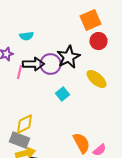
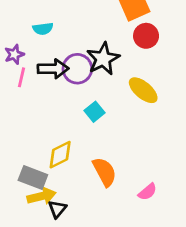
pink line: (20, 72) -> (21, 77), moved
yellow diamond: (24, 124) -> (60, 155), moved
orange semicircle: (82, 143) -> (105, 172), moved

